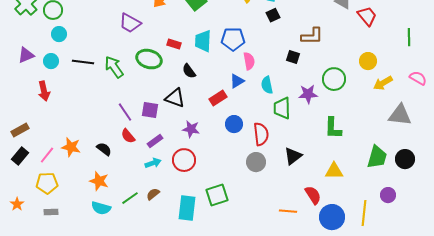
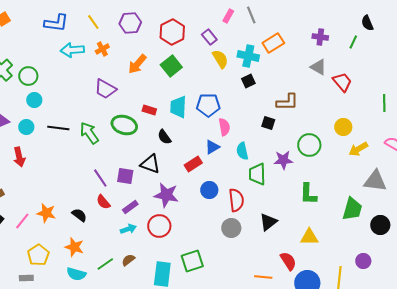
purple star: (191, 129) -> (166, 195), size x1.4
green trapezoid: (377, 157) -> (352, 209), moved
yellow pentagon: (47, 183) -> (38, 255), moved, turned -30

